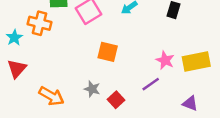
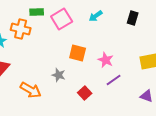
pink star: (165, 60) -> (106, 60), moved
gray star: (92, 89) -> (59, 75), moved

